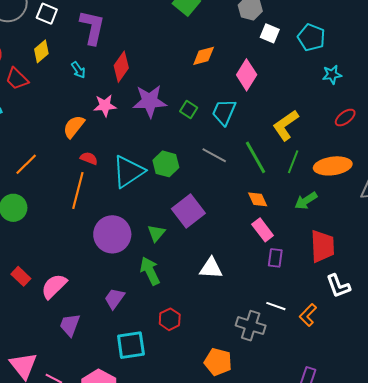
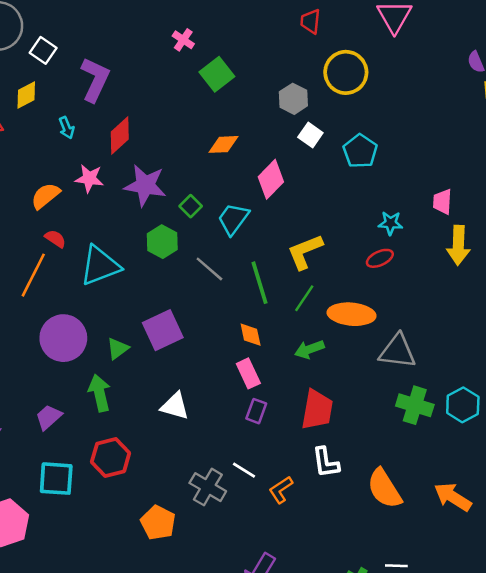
cyan star: (332, 75) -> (390, 223), moved
green hexagon: (166, 164) -> (162, 242), moved
red hexagon: (170, 319) -> (111, 457), size x1.4

